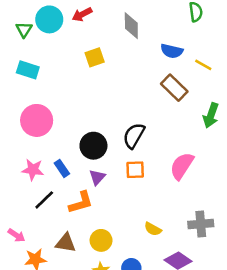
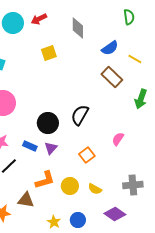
blue semicircle: (172, 51) -> (110, 48), turned -48
pink semicircle: (182, 166) -> (118, 139), size x0.6
blue rectangle: (62, 168) -> (30, 146), moved, turned -32
orange square: (135, 170) -> (87, 155), moved, turned -35
orange L-shape: (81, 203) -> (45, 180), moved
yellow circle: (101, 240) -> (70, 186), moved

